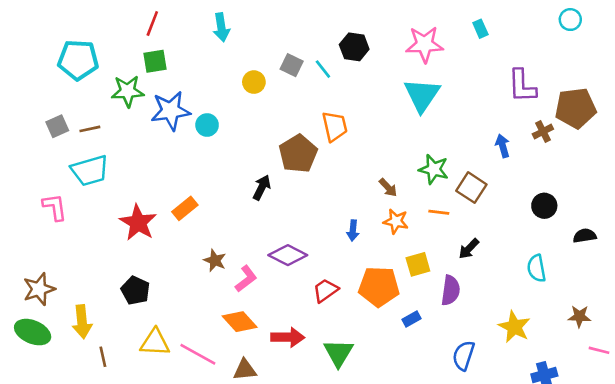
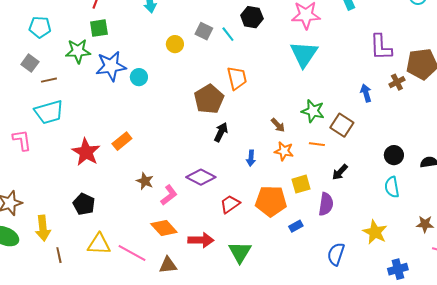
cyan pentagon: (78, 60) -> (40, 27), size x0.7
gray square: (57, 126) -> (30, 63), moved, turned -30
black arrow: (262, 188) -> (221, 132), moved
black circle: (544, 206) -> (394, 155), moved

